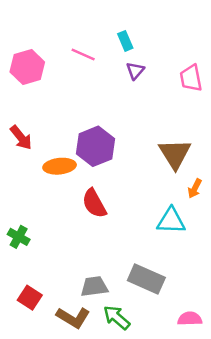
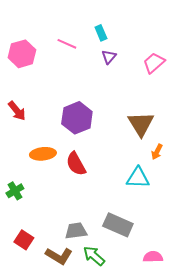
pink trapezoid: (191, 78) -> (154, 63), turned 60
orange ellipse: (60, 166) -> (43, 154), moved
green cross: (19, 237) -> (15, 191), turned 30

